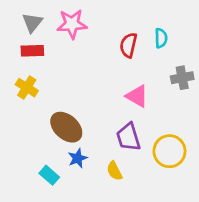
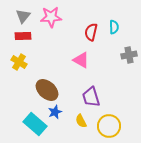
pink triangle: (137, 96) -> (81, 60), moved
yellow circle: (169, 151) -> (109, 126), moved
cyan rectangle: (49, 175) -> (35, 124), size x1.6

